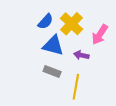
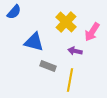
blue semicircle: (46, 22) -> (14, 12), moved
blue triangle: (53, 45) -> (34, 42), moved

